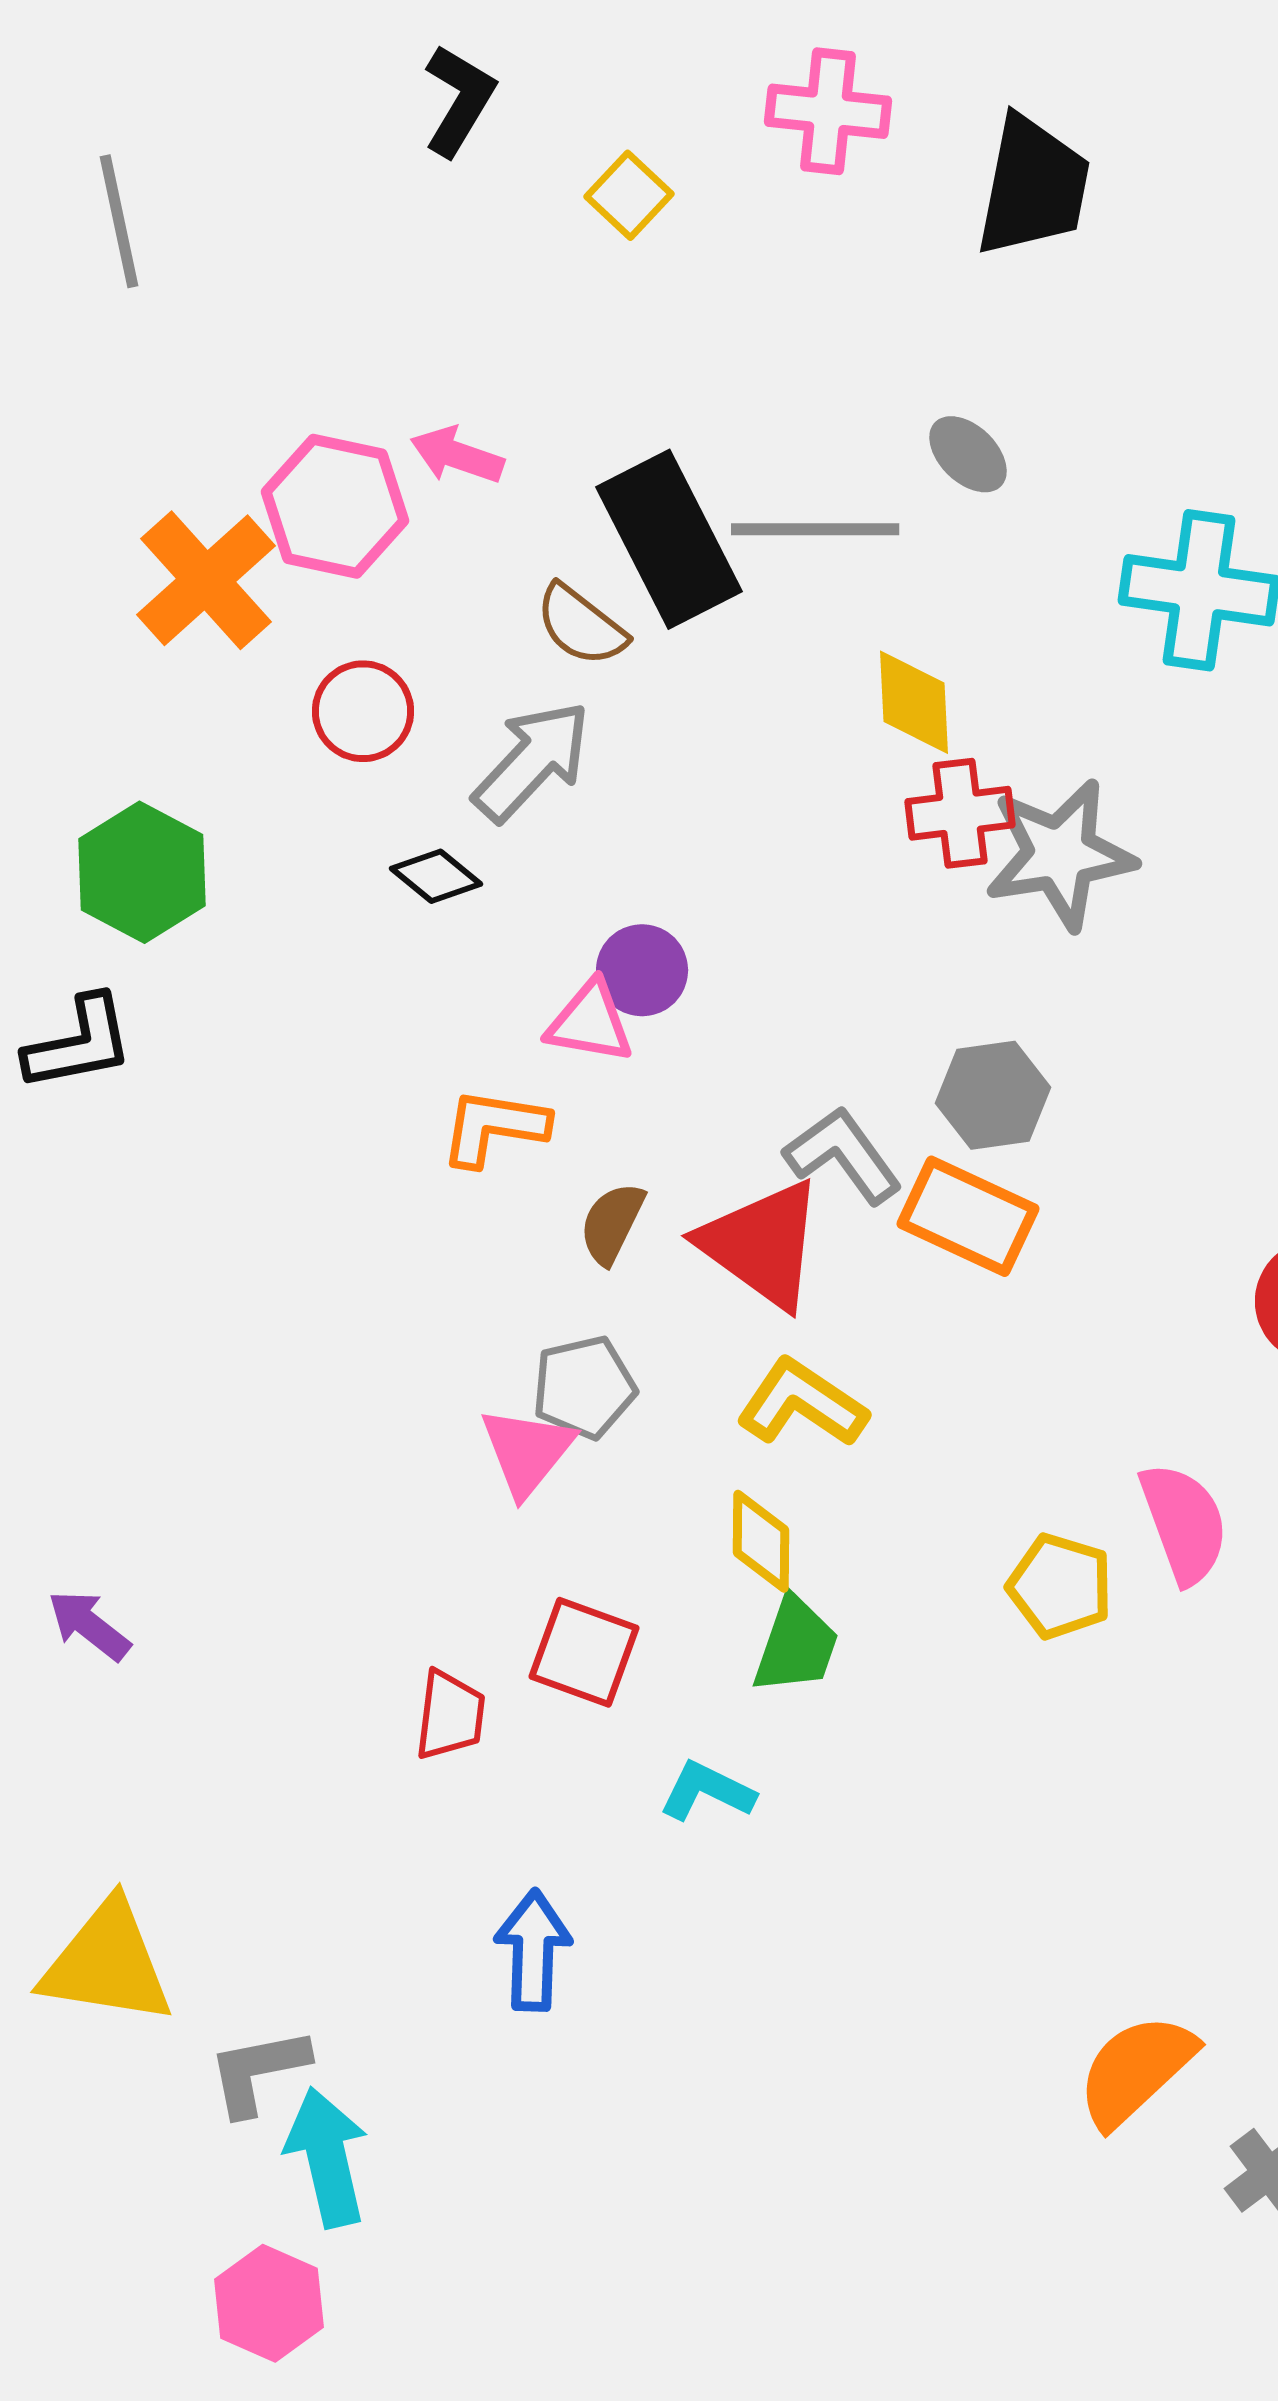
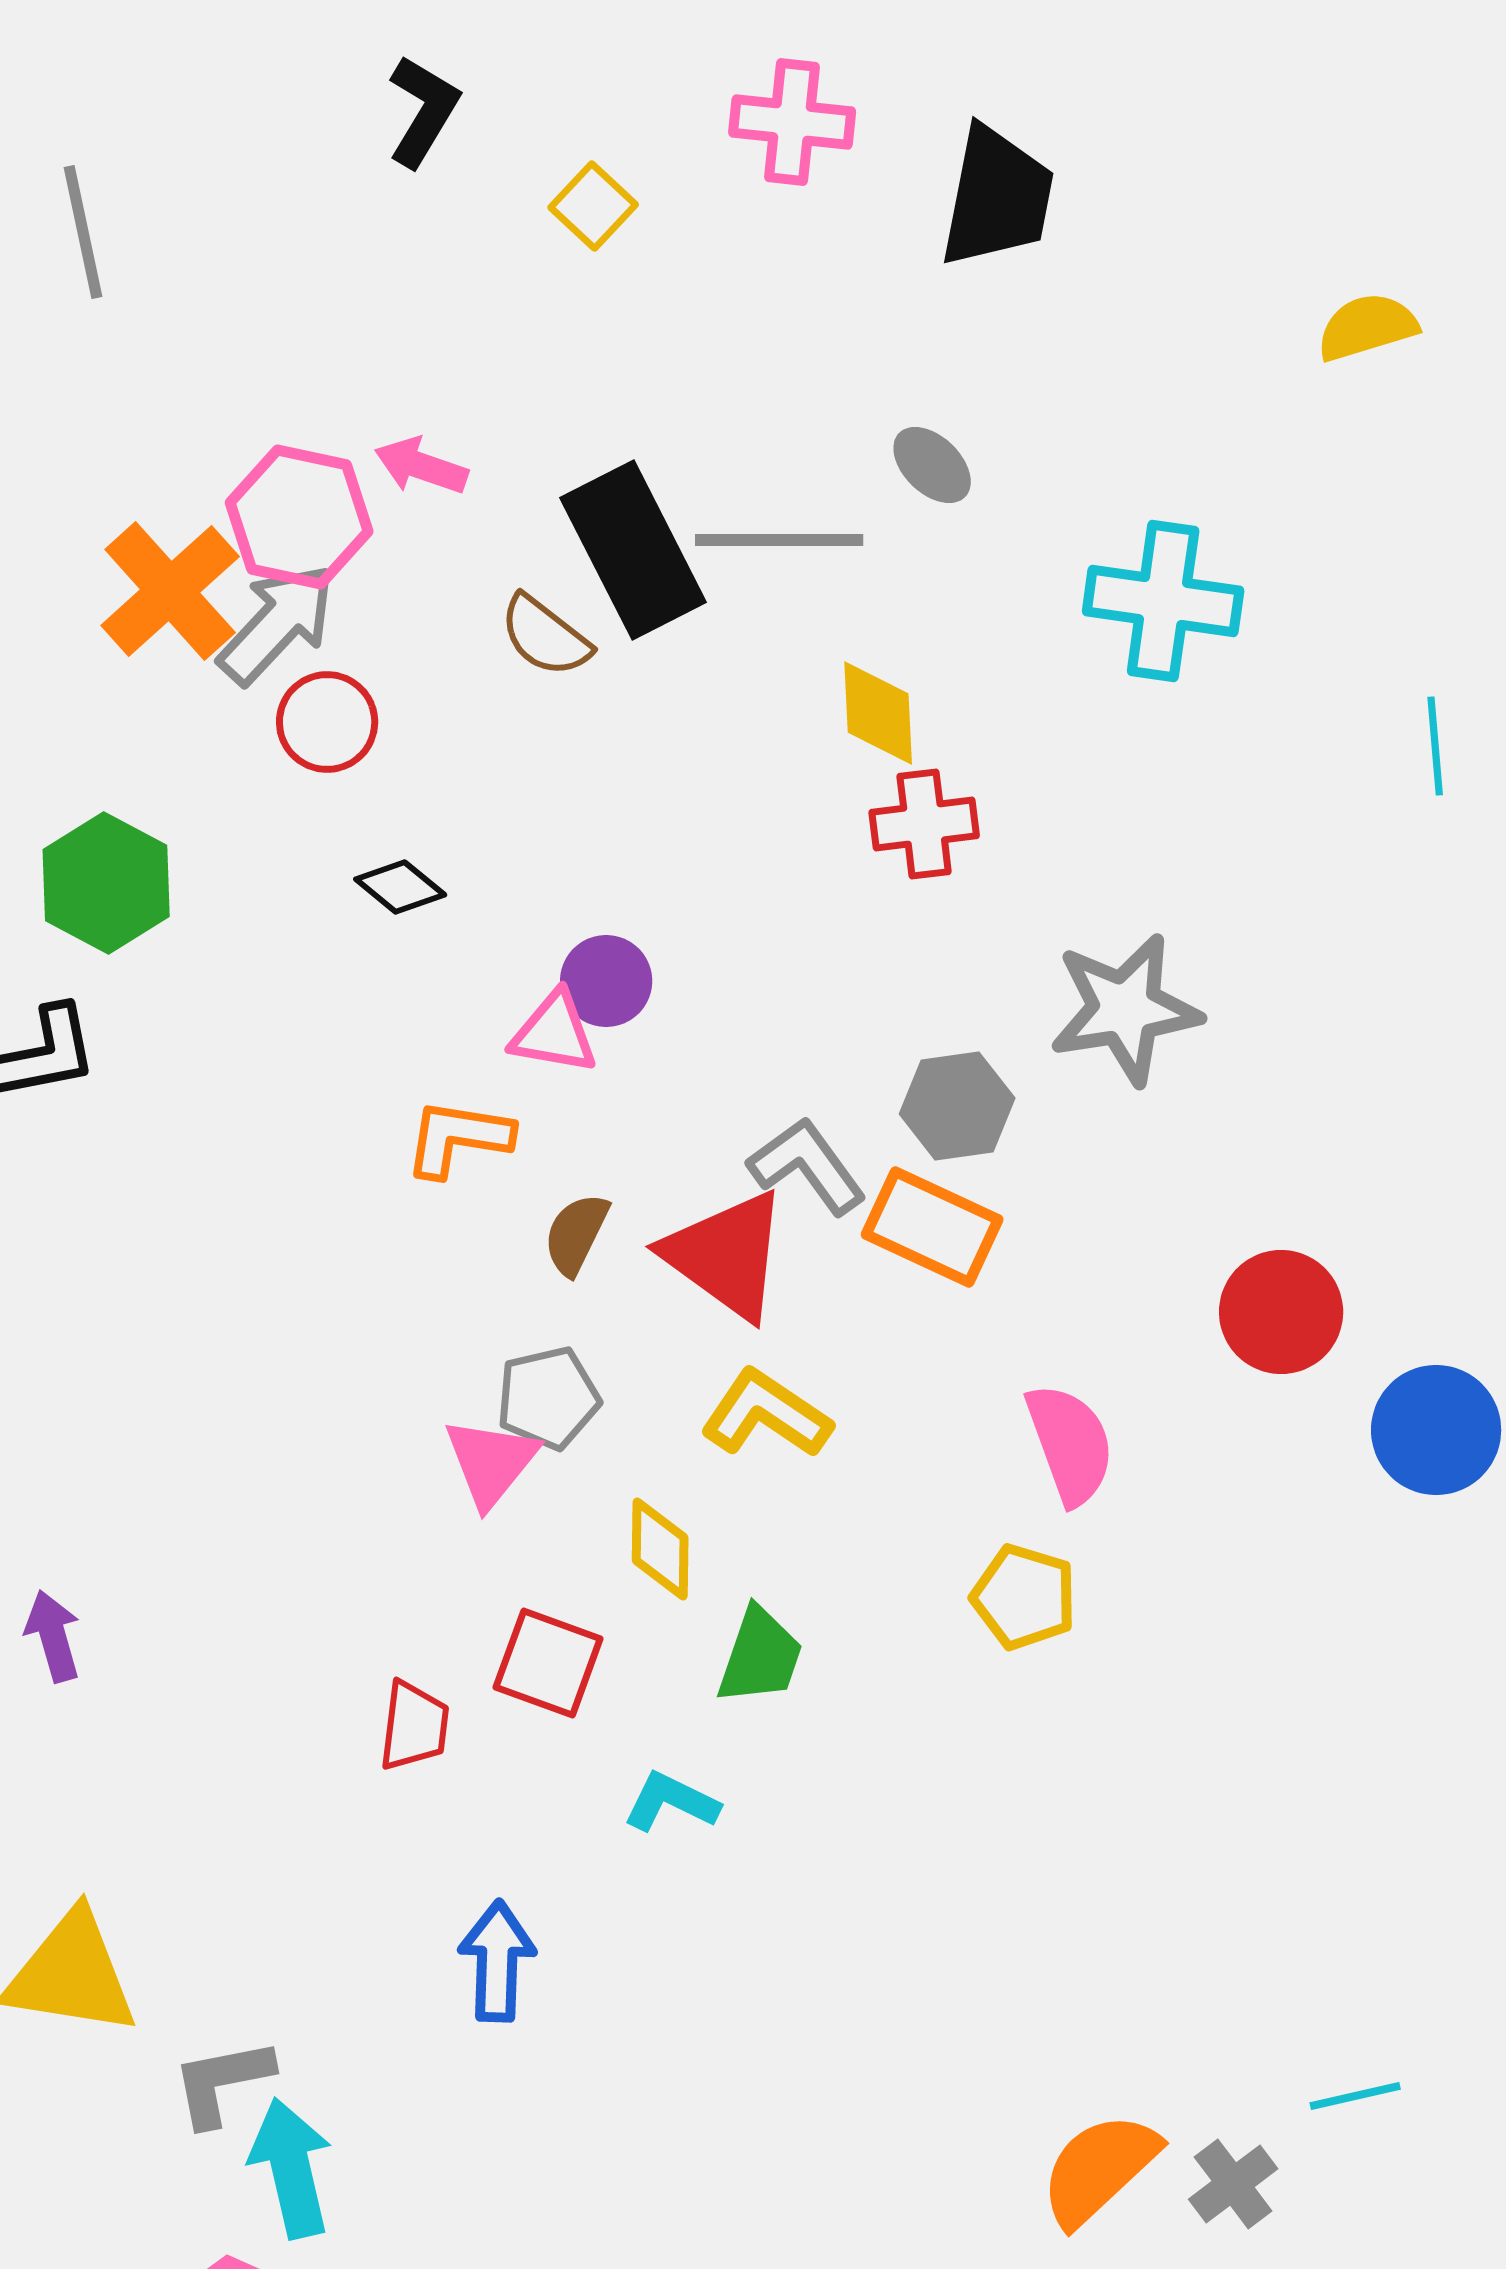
gray arrow: (532, 761) -> (277, 624), moved
gray star: (1060, 854) -> (1125, 1009), moved
pink semicircle: (1184, 1523) -> (1070, 1444), moved
yellow diamond: (761, 1541) -> (660, 1549), moved
purple arrow: (89, 1625) -> (53, 1636), turned 36
orange semicircle: (1136, 2070) -> (1099, 2169), moved

